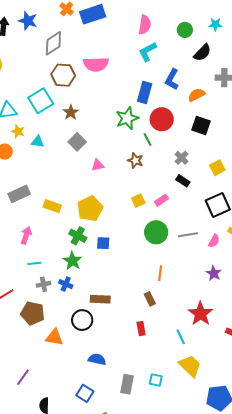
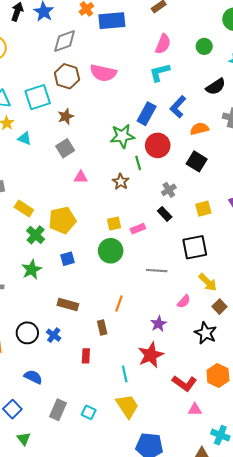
green circle: (185, 30) -> (204, 46), moved
green circle: (156, 232) -> (111, 251), moved
green cross: (78, 236) -> (36, 235), moved
pink semicircle: (214, 241) -> (184, 301), moved
blue square: (103, 243) -> (67, 259), turned -32
purple star: (214, 273) -> (159, 324), moved
blue cross: (66, 284) -> (54, 335), moved
brown rectangle: (100, 299) -> (68, 304), moved

